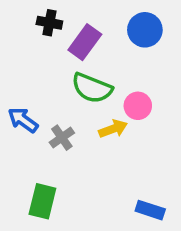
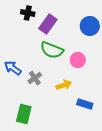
blue circle: (145, 30) -> (90, 26), moved
yellow arrow: (113, 129) -> (64, 85), moved
blue rectangle: (150, 210) -> (85, 104), moved

